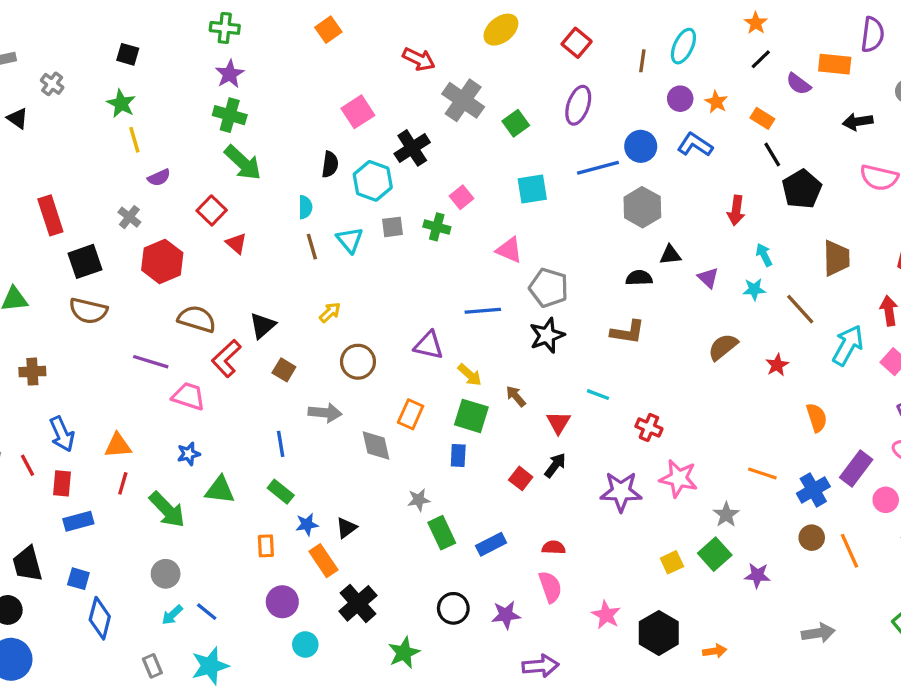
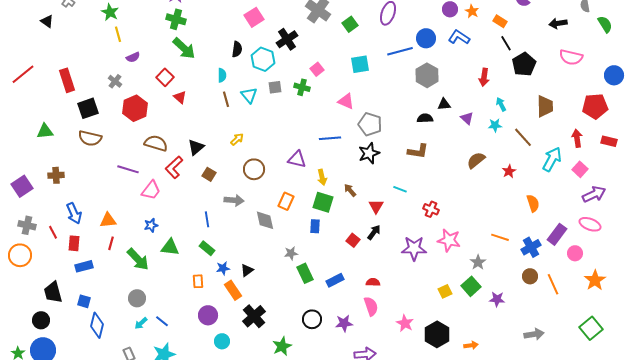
yellow arrow: (470, 375) -> (322, 177), turned 35
pink trapezoid: (189, 396) -> (151, 190), turned 110

